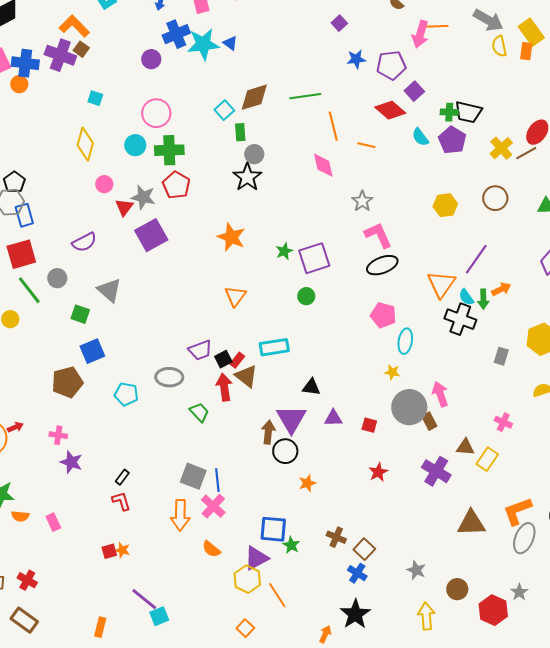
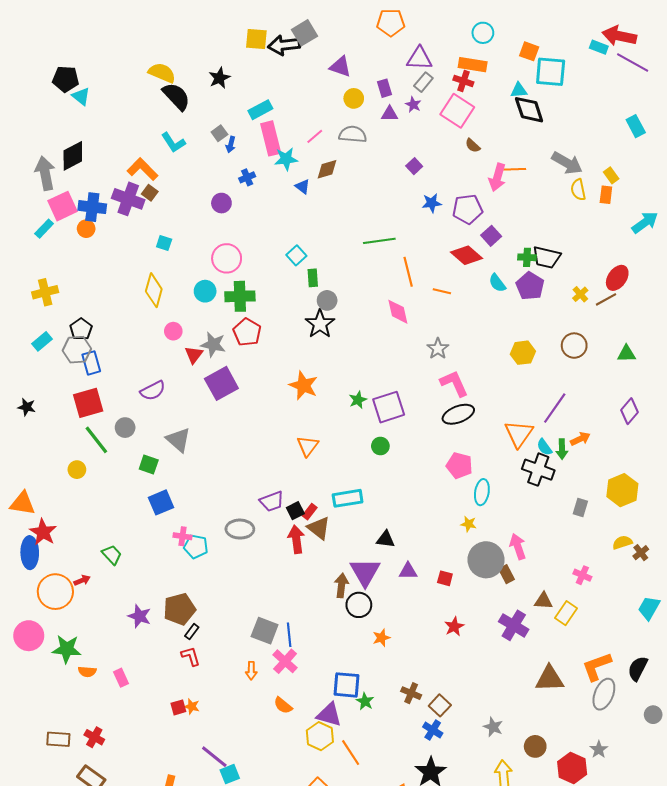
yellow rectangle: (531, 32) -> (611, 175), size x0.6
blue cross: (176, 34) -> (247, 177), size x0.6
cyan star: (203, 44) -> (286, 159), moved, size x0.7
brown diamond: (254, 97) -> (327, 169), moved, size x0.7
yellow cross: (501, 148) -> (580, 294), size x0.7
brown pentagon: (67, 382) -> (179, 609), moved
green trapezoid: (199, 412) -> (112, 555), moved
pink cross: (58, 435) -> (183, 536), moved
orange arrow: (180, 515) -> (251, 671), size x0.6
purple triangle: (256, 558) -> (329, 715), turned 44

